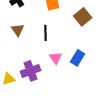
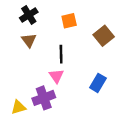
brown triangle: (18, 30) -> (29, 40), moved
pink triangle: (56, 58) -> (56, 76), moved

